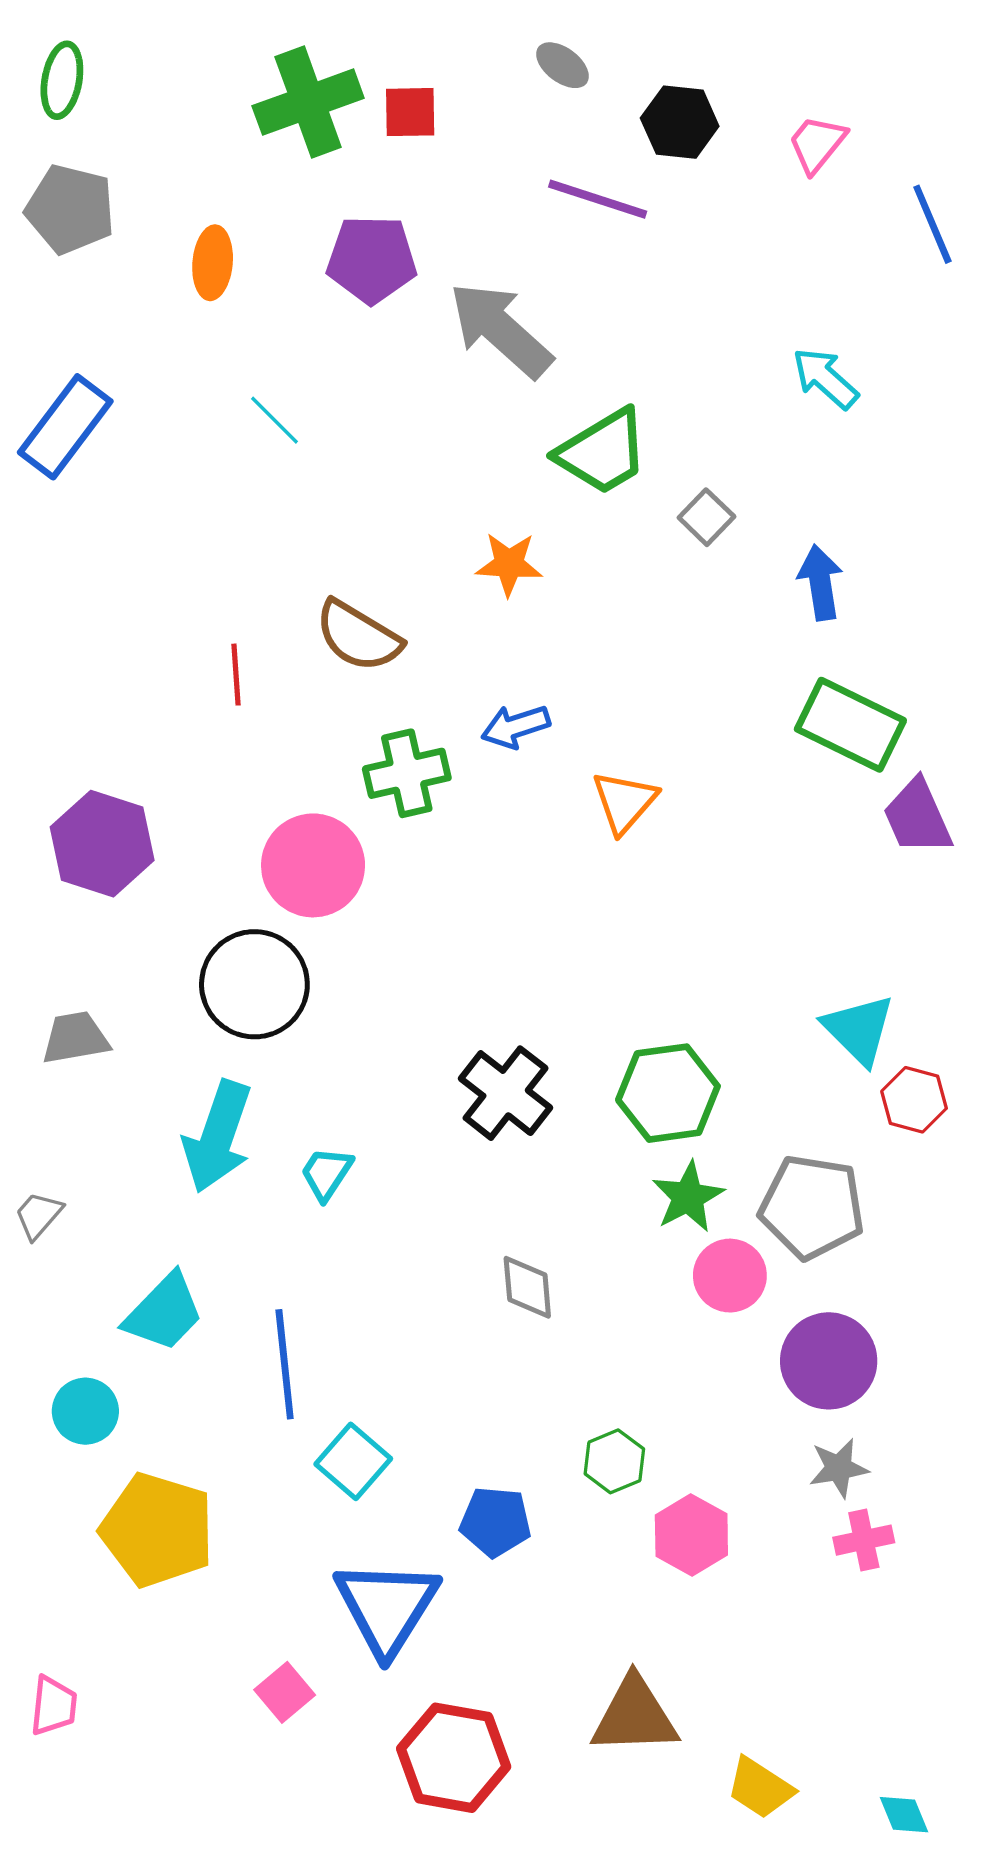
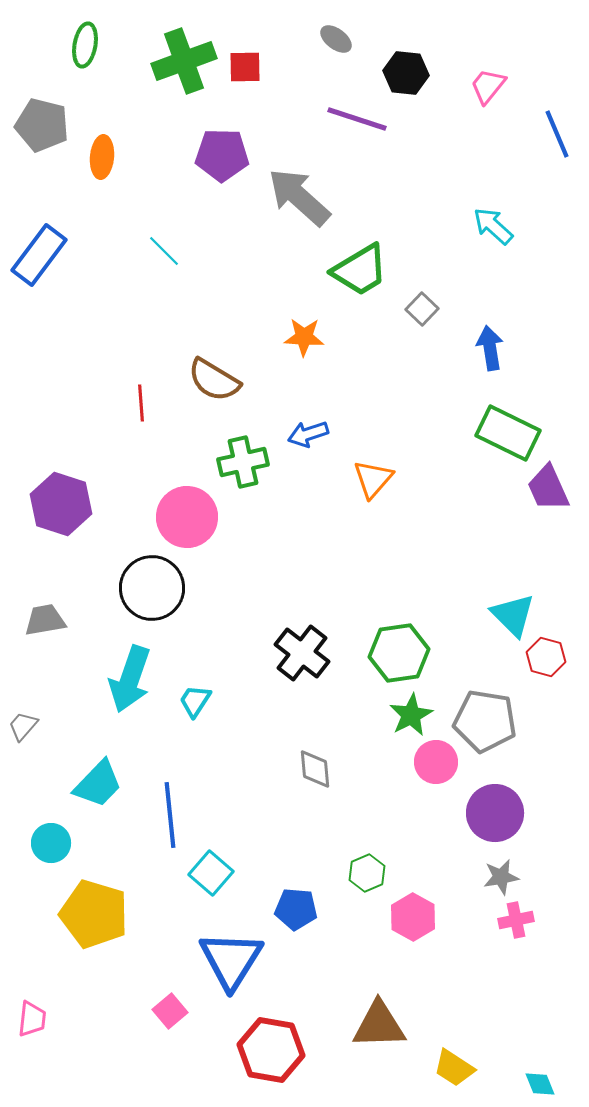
green ellipse: (62, 80) -> (85, 45), moved
orange ellipse: (213, 263) -> (102, 157), moved

